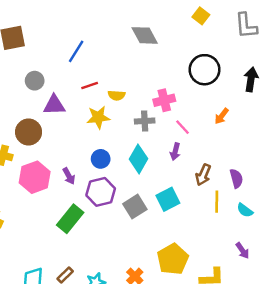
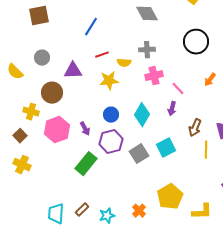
gray circle: (35, 81) -> (42, 58), moved
pink cross: (164, 100) -> (154, 76), moved
gray cross: (145, 121) -> (147, 50), moved

